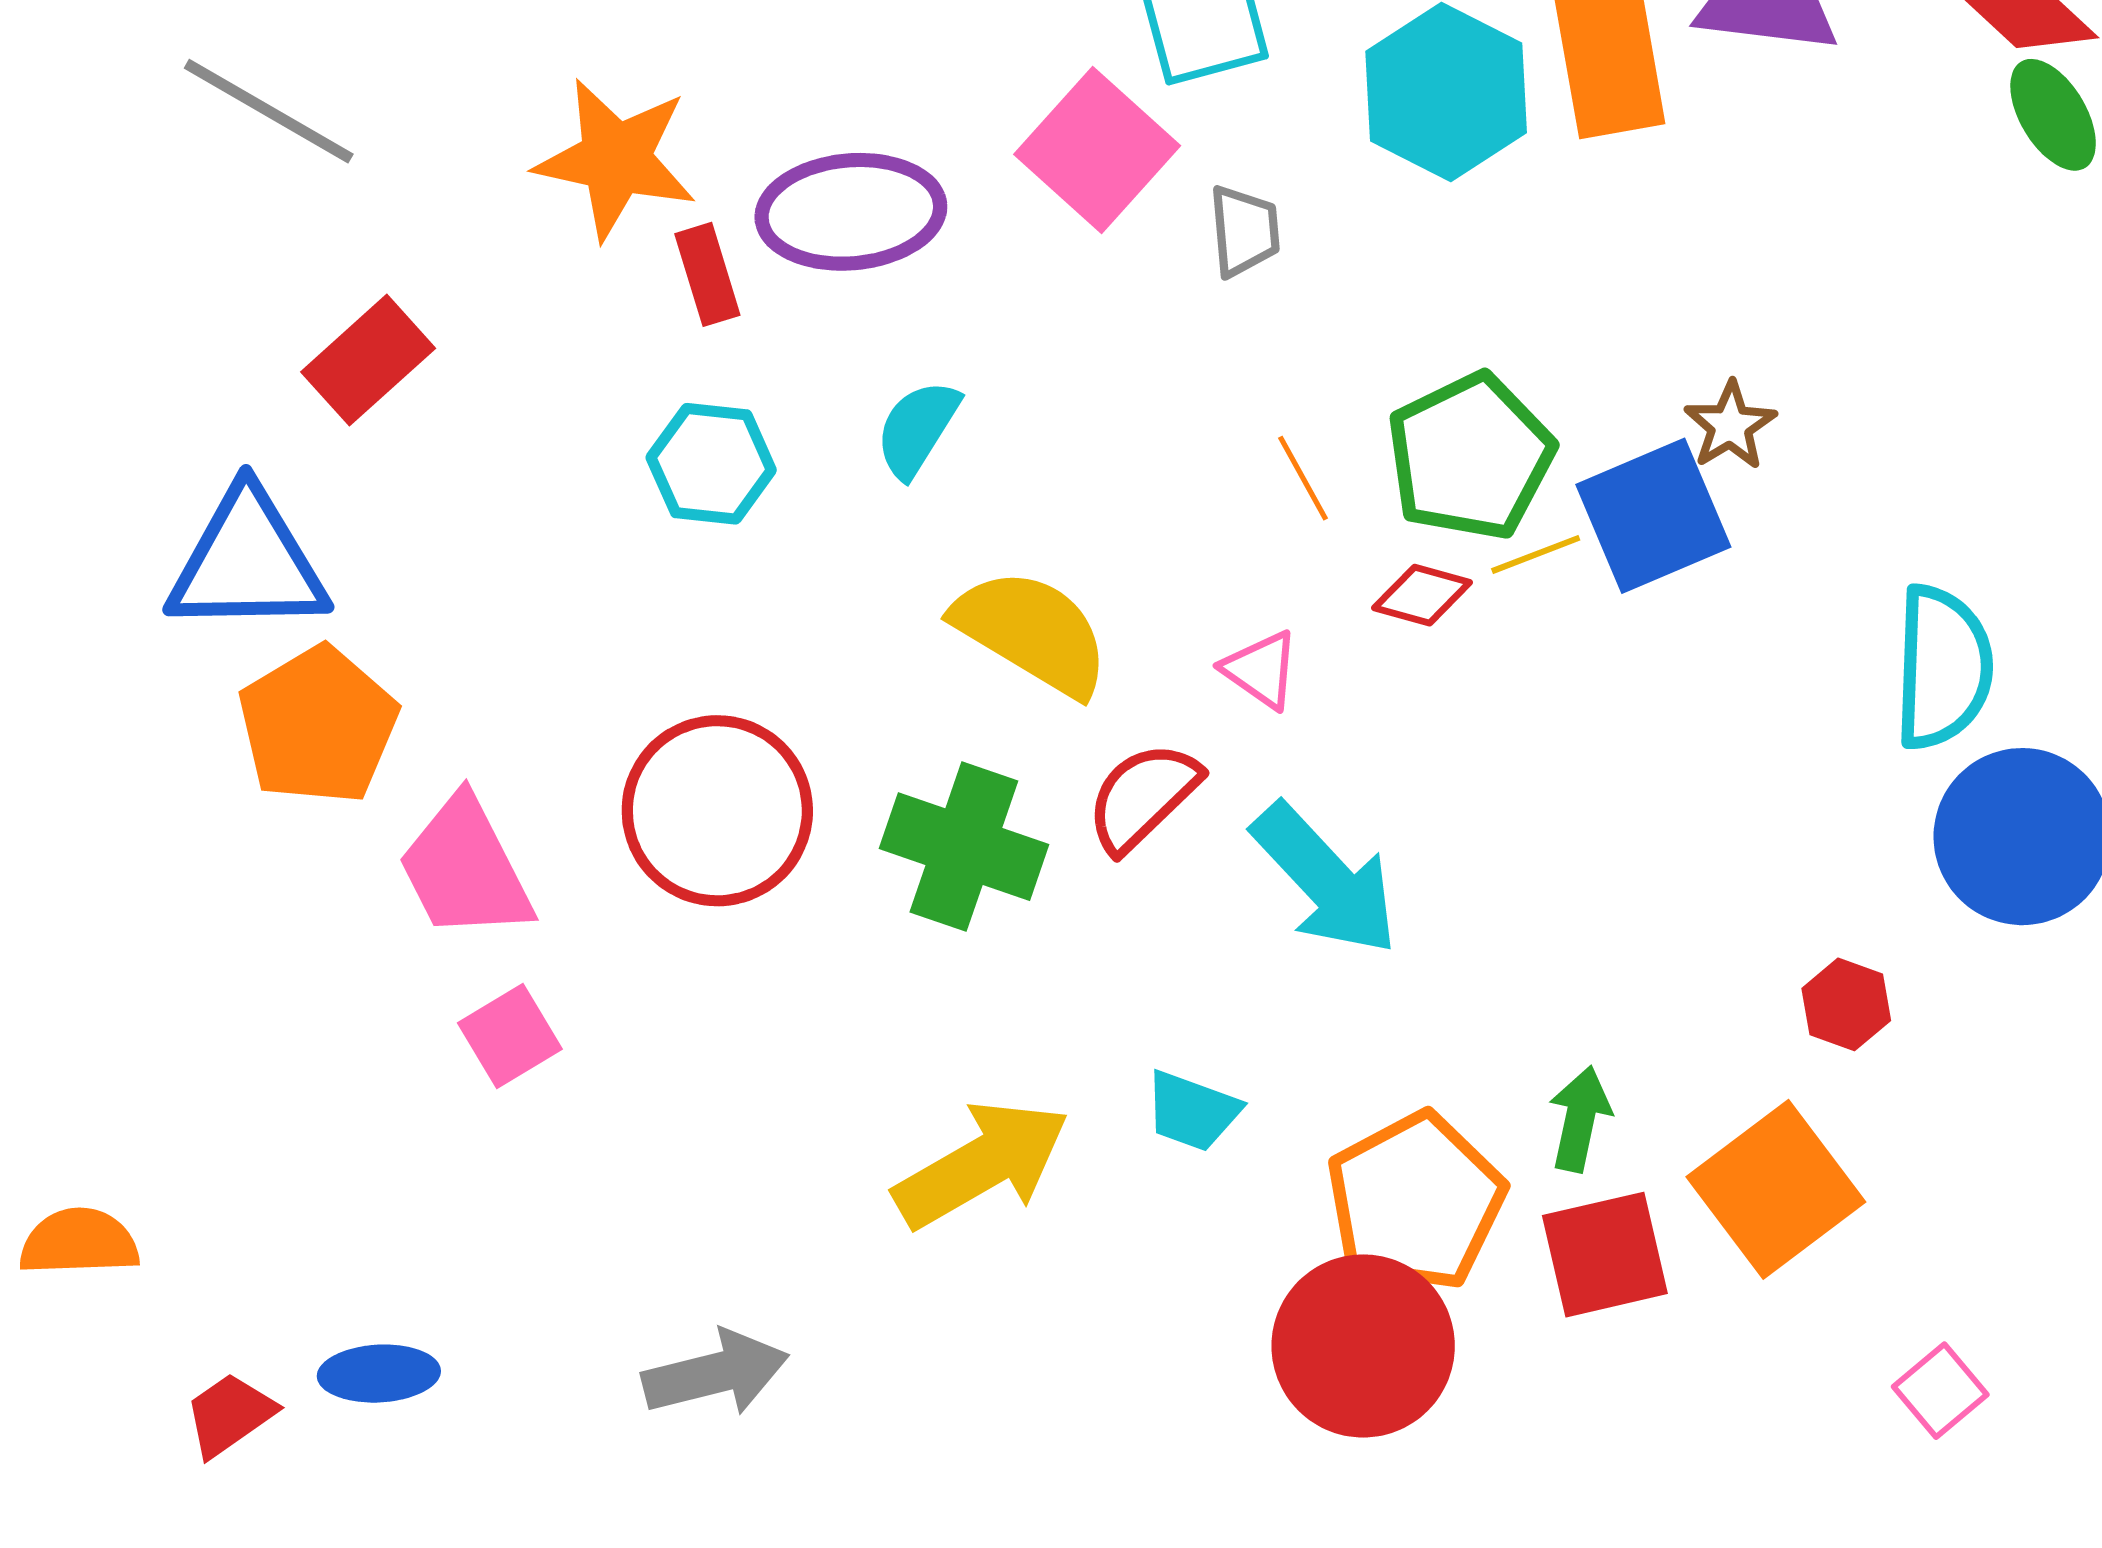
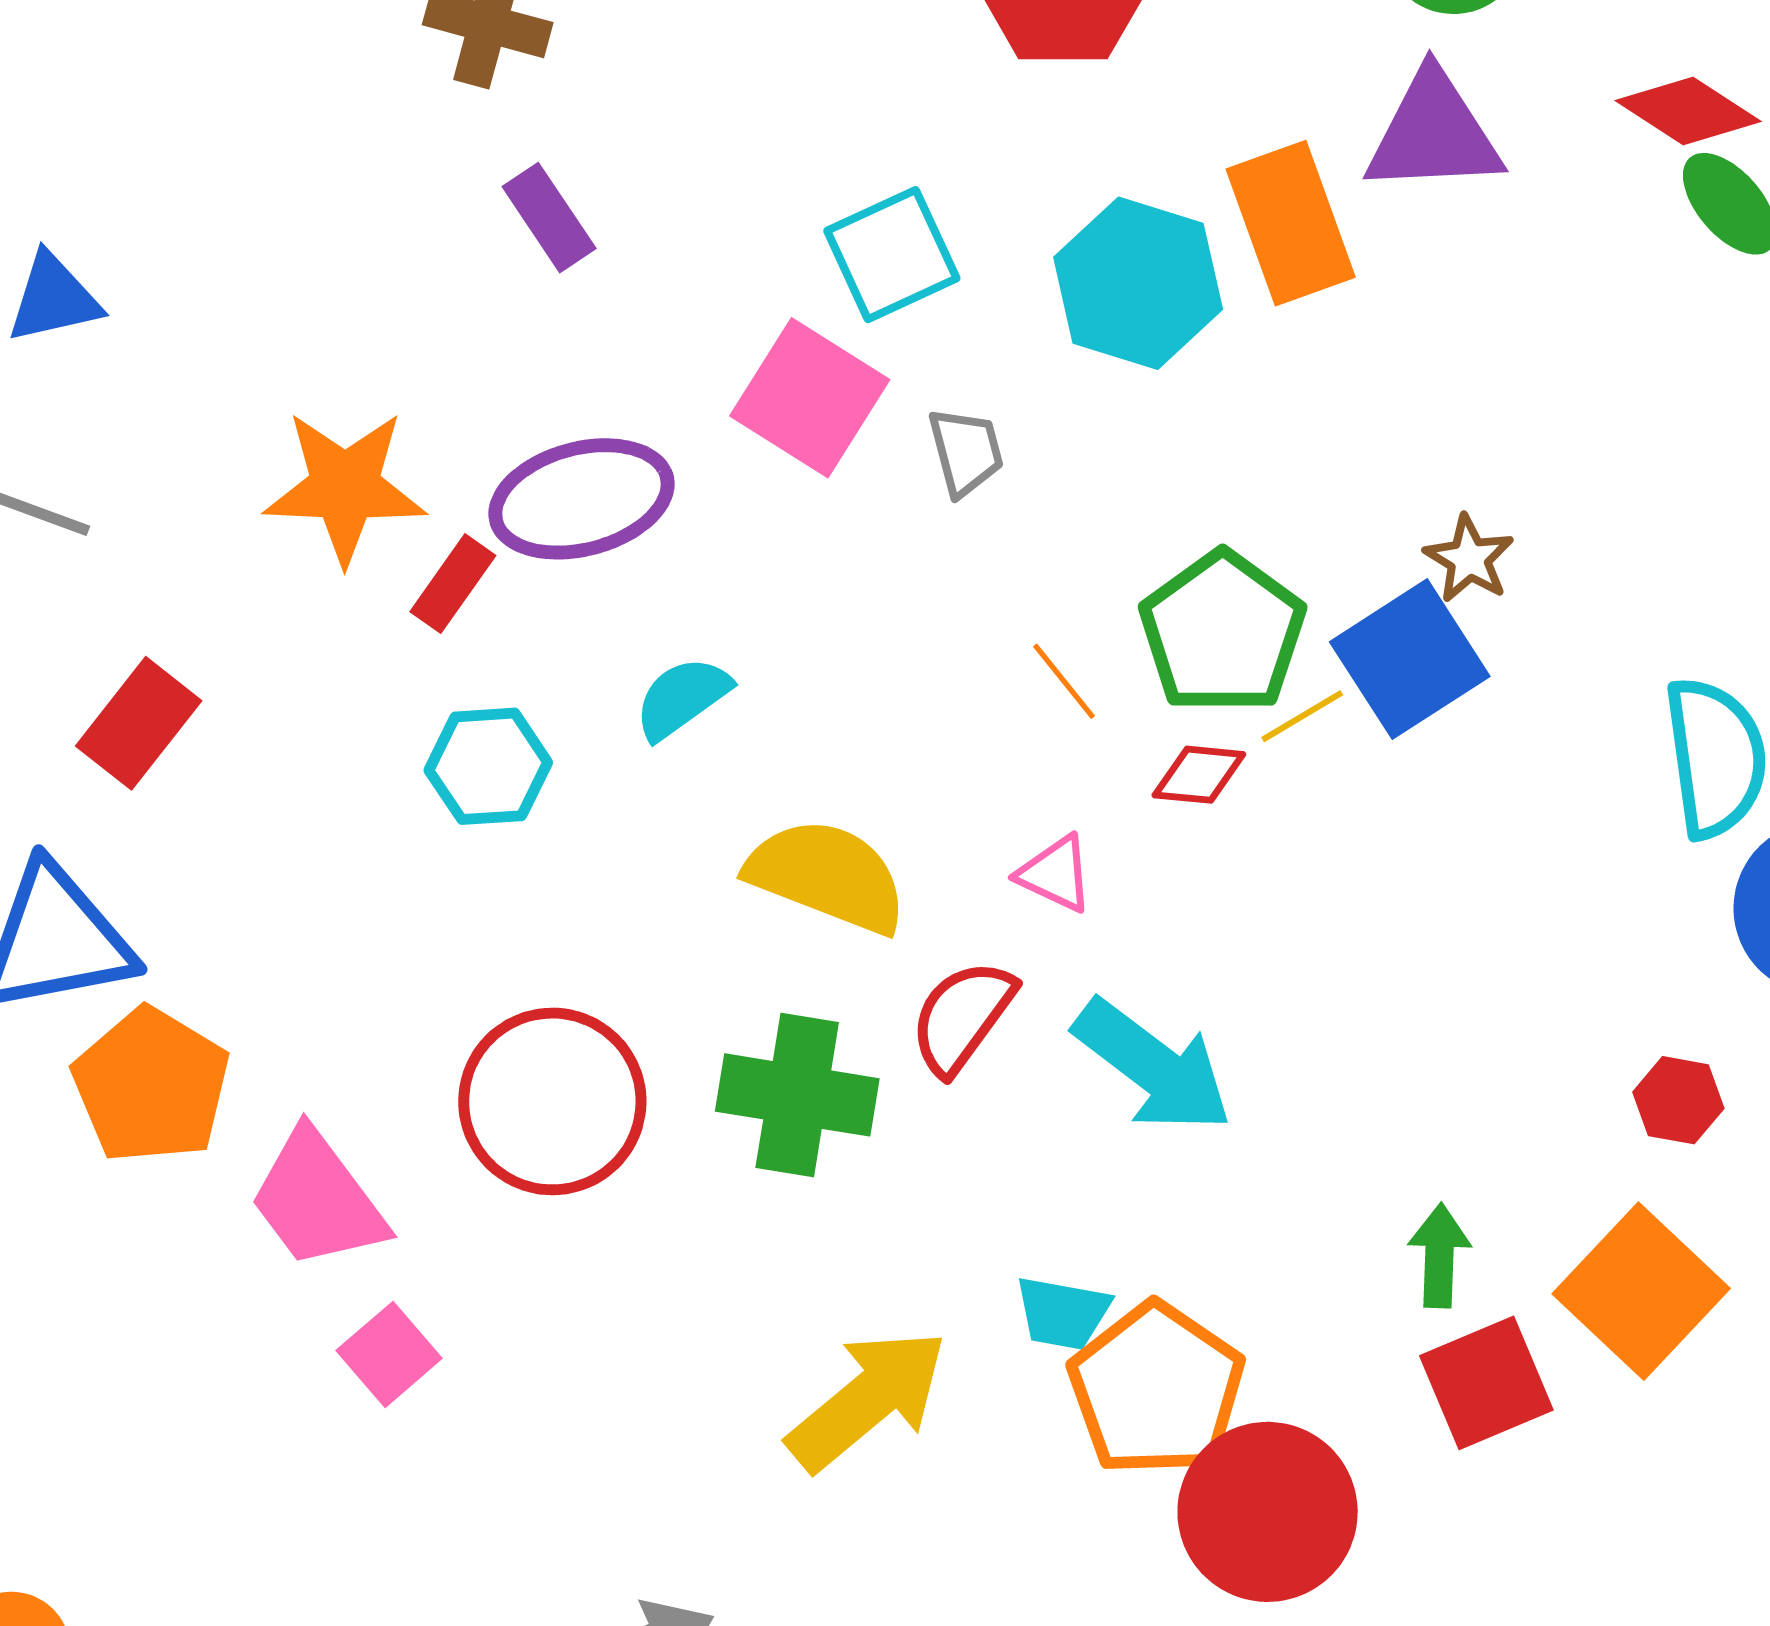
red rectangle: (707, 274) -> (453, 584), turned 62
cyan semicircle: (917, 429) -> (682, 698), turned 32
orange pentagon: (1416, 1201) -> (1156, 1389), moved

